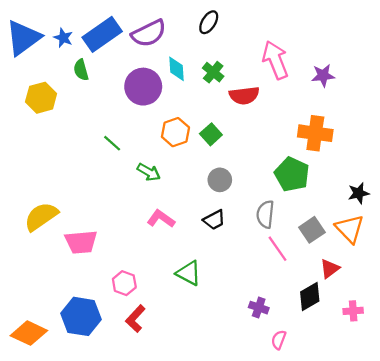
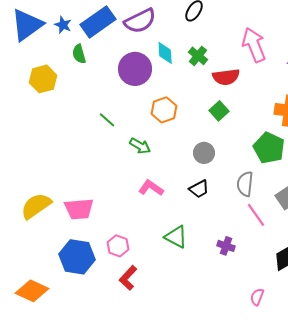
green square: (211, 134) -> (219, 111), moved
yellow semicircle: (41, 217) -> (36, 206), moved
purple cross: (259, 308) -> (226, 246), moved
blue hexagon: (81, 316) -> (77, 257), moved

